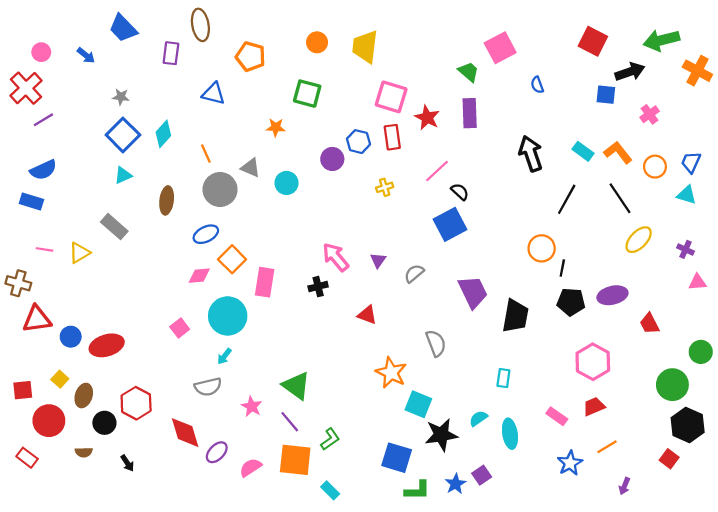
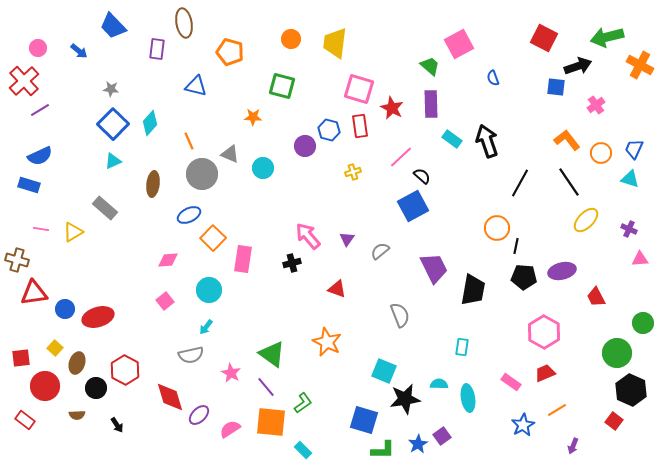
cyan rectangle: (583, 151) -> (452, 139), moved
pink diamond: (199, 276) -> (168, 260), moved
cyan circle: (228, 316) -> (209, 290), size x0.7
orange star: (391, 373) -> (327, 342), moved
cyan semicircle: (478, 418) -> (439, 384), turned 36

